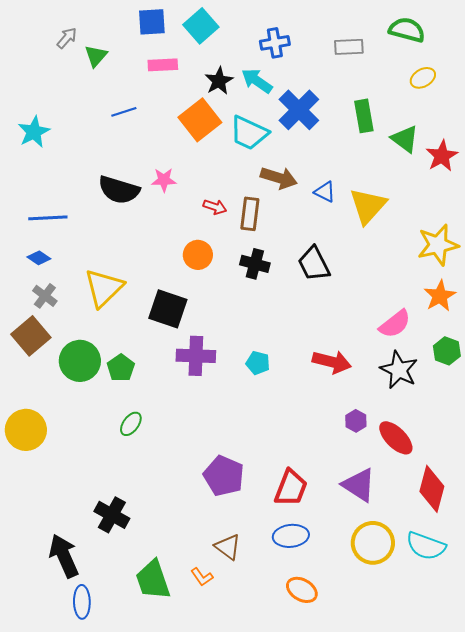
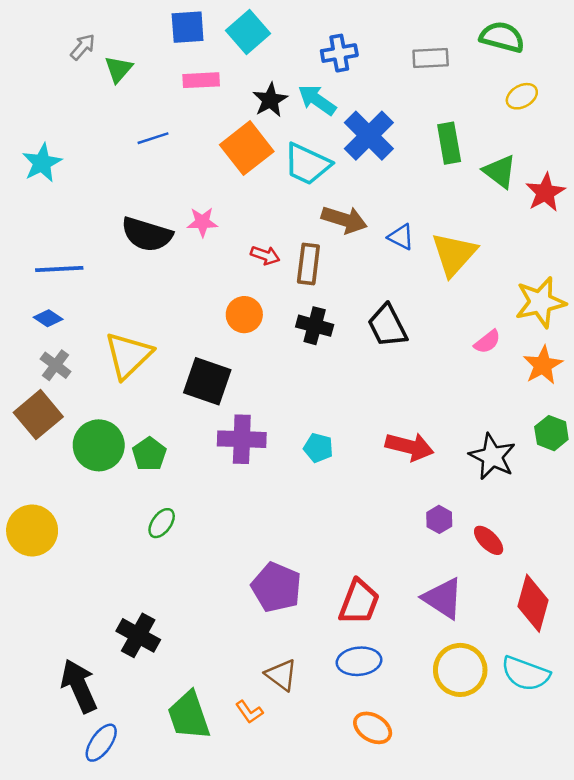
pink semicircle: (395, 324) -> (487, 342), moved, size x0.7
red ellipse: (396, 438) -> (489, 540), size x0.7
blue ellipse: (82, 602) -> (101, 743), turned 36

